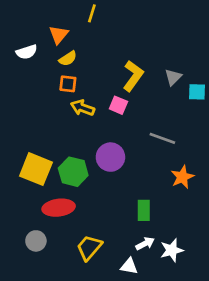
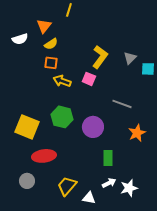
purple circle: (110, 157) -> (93, 127), moved
green hexagon: (73, 172) -> (62, 117), moved
white triangle: (129, 266) -> (89, 198), moved

